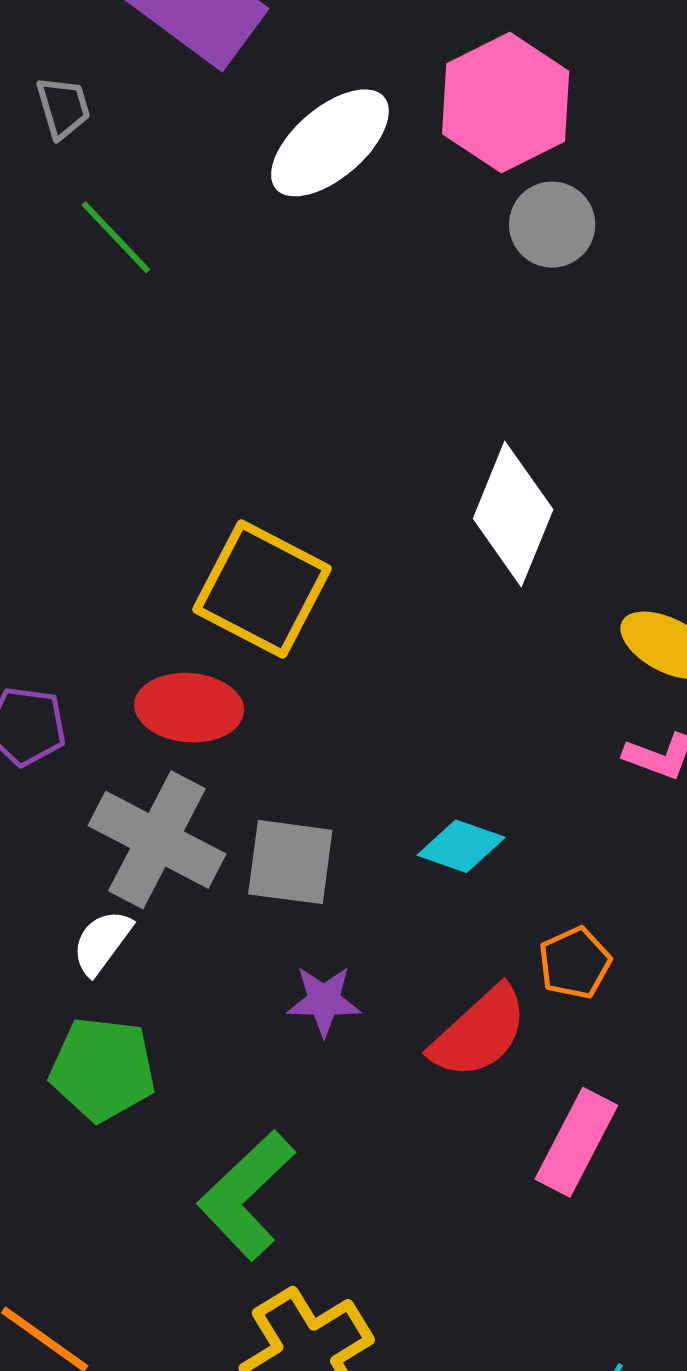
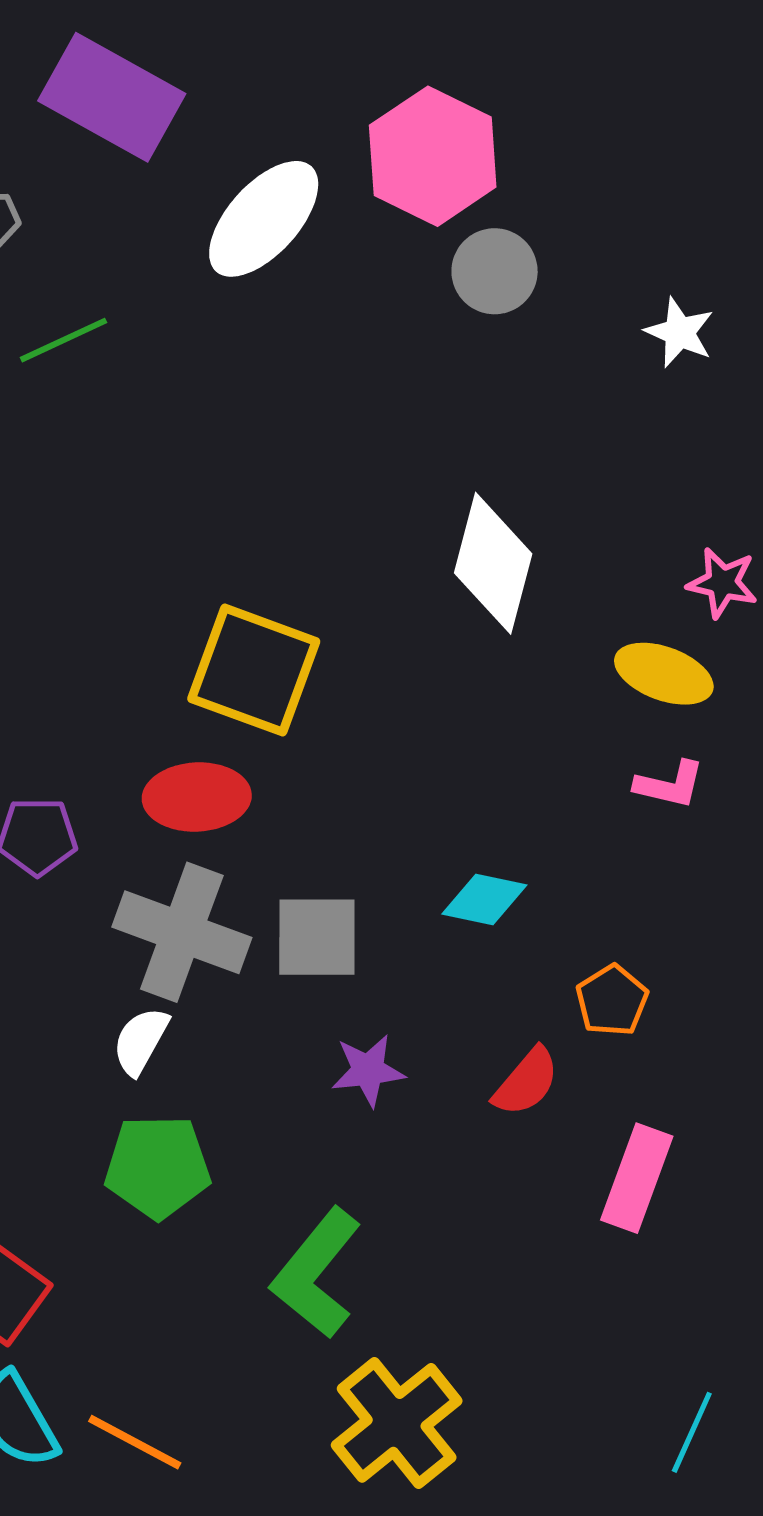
green line: (116, 237) -> (64, 340), turned -64
red semicircle: (479, 1033) -> (526, 1082), size x0.7

